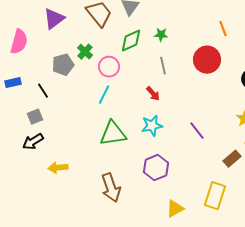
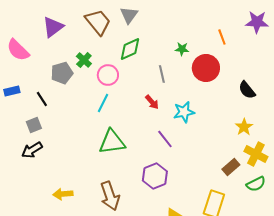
green star: (161, 35) -> (182, 49), moved
pink semicircle: (19, 42) -> (18, 50), turned 120
cyan star: (152, 126) -> (184, 112), moved
purple line: (197, 131) -> (165, 139), moved
yellow arrow: (58, 168) -> (63, 194), moved

